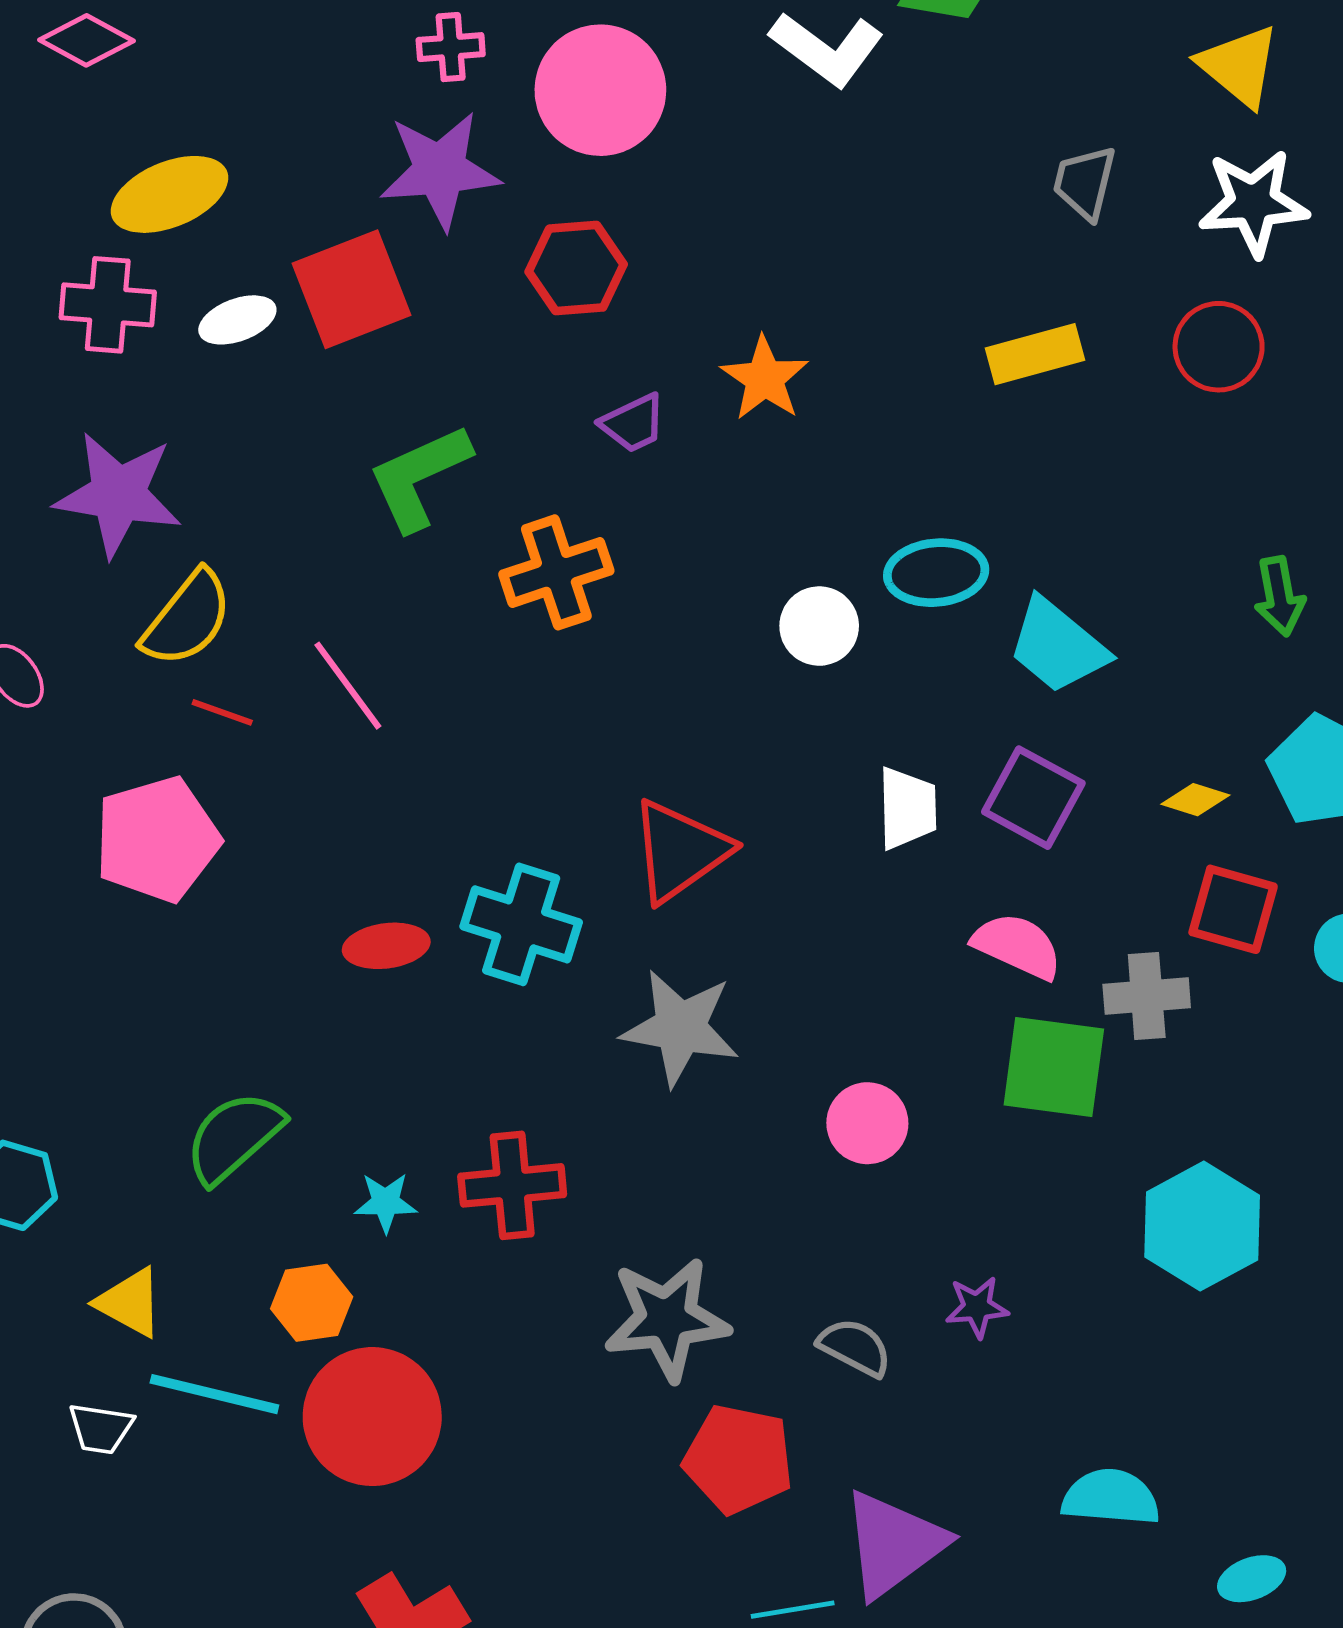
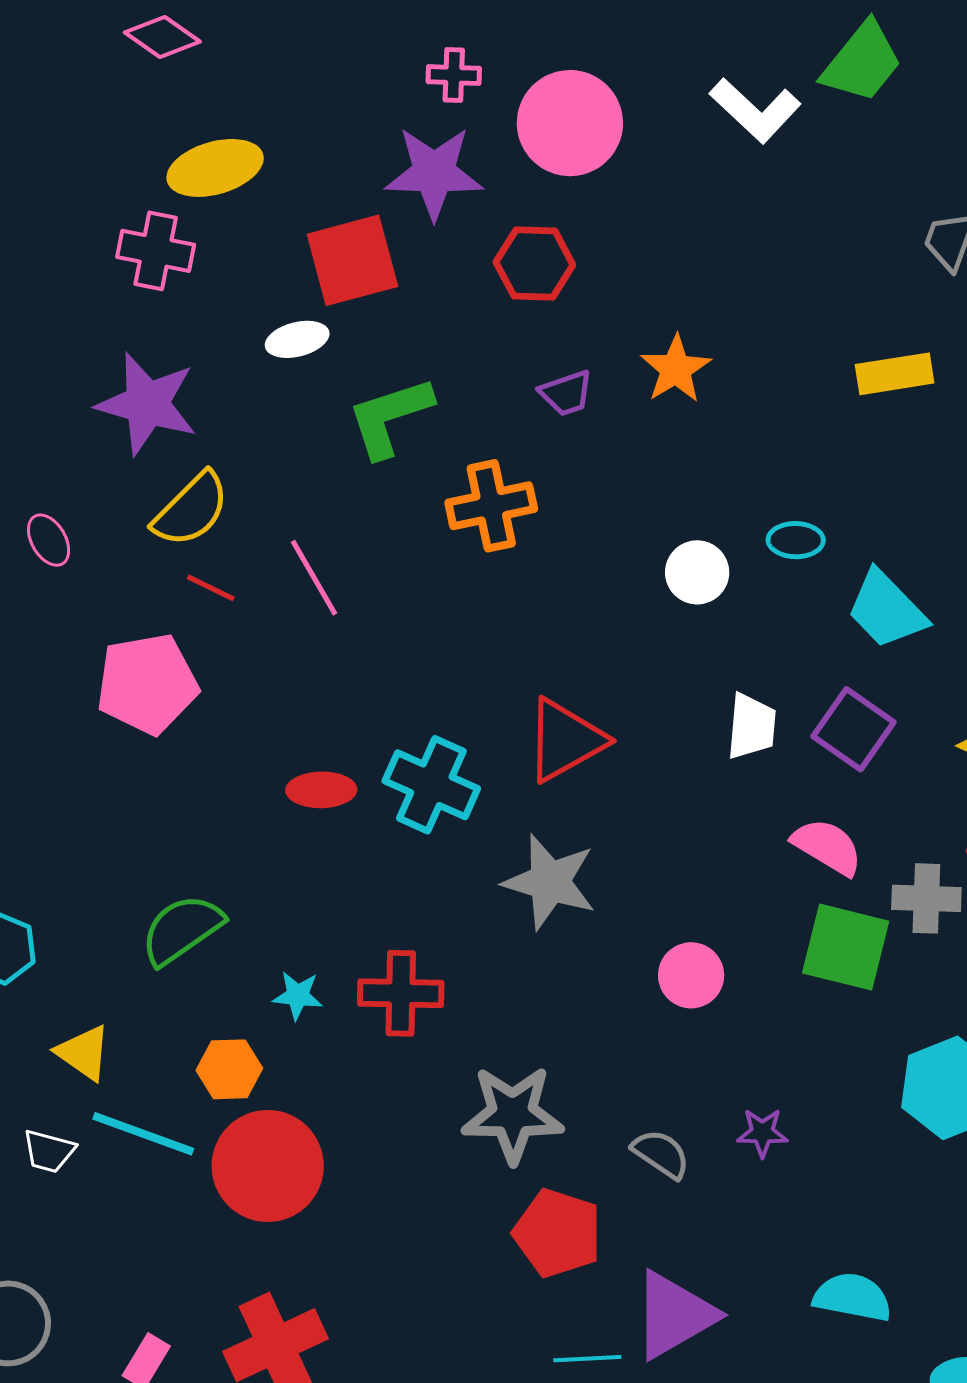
white ellipse: (237, 320) -> (297, 339), moved
cyan ellipse: (936, 573) -> (796, 540), size x0.7

